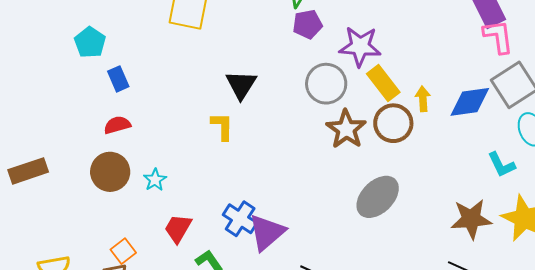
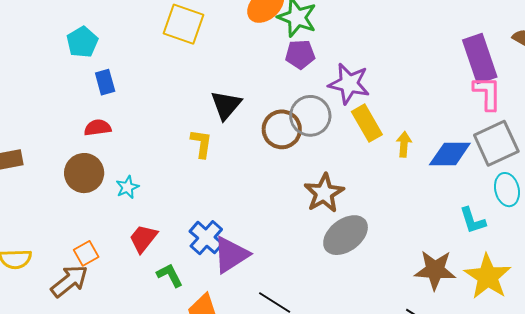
brown circle: (393, 123) -> (282, 129), moved
brown star: (346, 129) -> (324, 193), moved

